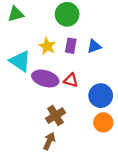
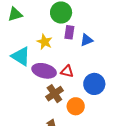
purple rectangle: (71, 46) -> (69, 32), moved
brown cross: (55, 116) -> (54, 94), moved
orange circle: (103, 122) -> (76, 106), moved

